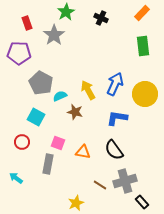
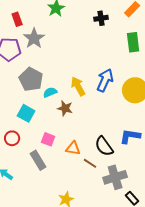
black cross: (101, 18) -> (101, 18), moved, turned -32
gray star: (54, 35) -> (34, 38), moved
blue L-shape: (117, 118) -> (130, 136), moved
gray rectangle: (48, 164) -> (38, 160), turned -42
brown line: (100, 185) -> (90, 163), moved

